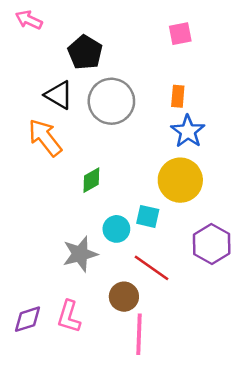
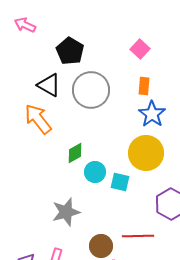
pink square: (180, 34) -> (140, 49), moved, turned -36
cyan circle: (116, 229) -> (95, 172), moved
red line: (151, 268) -> (138, 236), moved, turned -36

